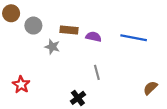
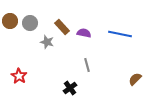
brown circle: (11, 13) -> (10, 21), moved
brown rectangle: (69, 30) -> (62, 27), turned 42

